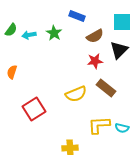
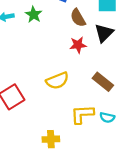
brown semicircle: (95, 36) -> (78, 18), turned 90
brown rectangle: (106, 88) -> (103, 82), moved

